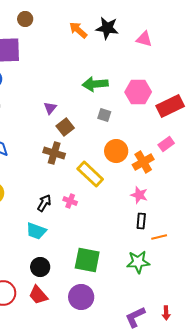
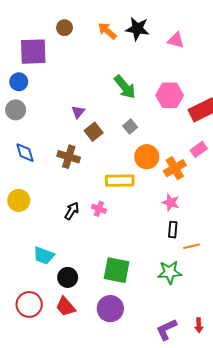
brown circle: (25, 19) -> (65, 28), moved
green arrow: (95, 84) -> (125, 87), turned -125
gray square: (104, 115) -> (130, 127), moved, turned 32
brown cross: (54, 153) -> (69, 157), moved
yellow rectangle: (90, 174) -> (120, 181), turned -44
cyan trapezoid: (36, 231) -> (44, 256), moved

